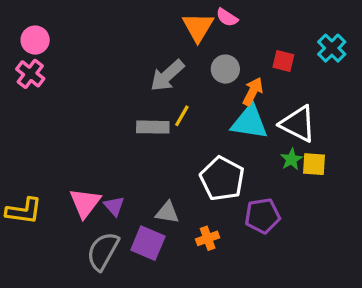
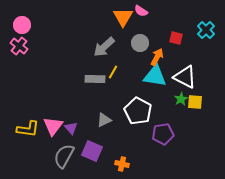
yellow L-shape: (24, 211) -> (28, 129), moved
gray triangle: (167, 213) -> (104, 120), moved, turned -35
orange cross: (208, 238) -> (122, 164), moved, turned 32

